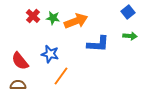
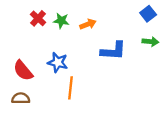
orange arrow: (76, 21) -> (88, 24), size x0.6
orange line: (61, 76) -> (70, 88), turned -30

